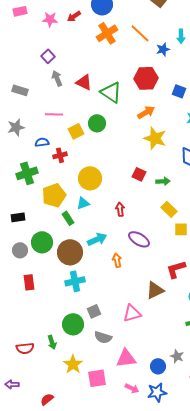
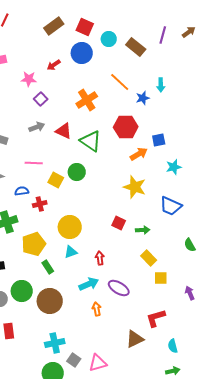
pink star: (50, 19) -> (29, 79), moved
orange cross: (107, 33) -> (87, 100), moved
purple square: (48, 56) -> (41, 99), moved
gray arrow: (57, 78) -> (37, 127), turned 91
blue square: (179, 91) -> (159, 140), turned -32
orange arrow: (146, 112) -> (139, 154), moved
yellow square: (76, 131) -> (56, 180), turned -35
cyan triangle: (83, 203) -> (71, 252), moved
cyan arrow: (97, 239) -> (89, 284), moved
cyan cross: (75, 281) -> (55, 343), moved
gray square: (94, 311) -> (74, 360), turned -32
pink triangle: (132, 313) -> (98, 363), moved

